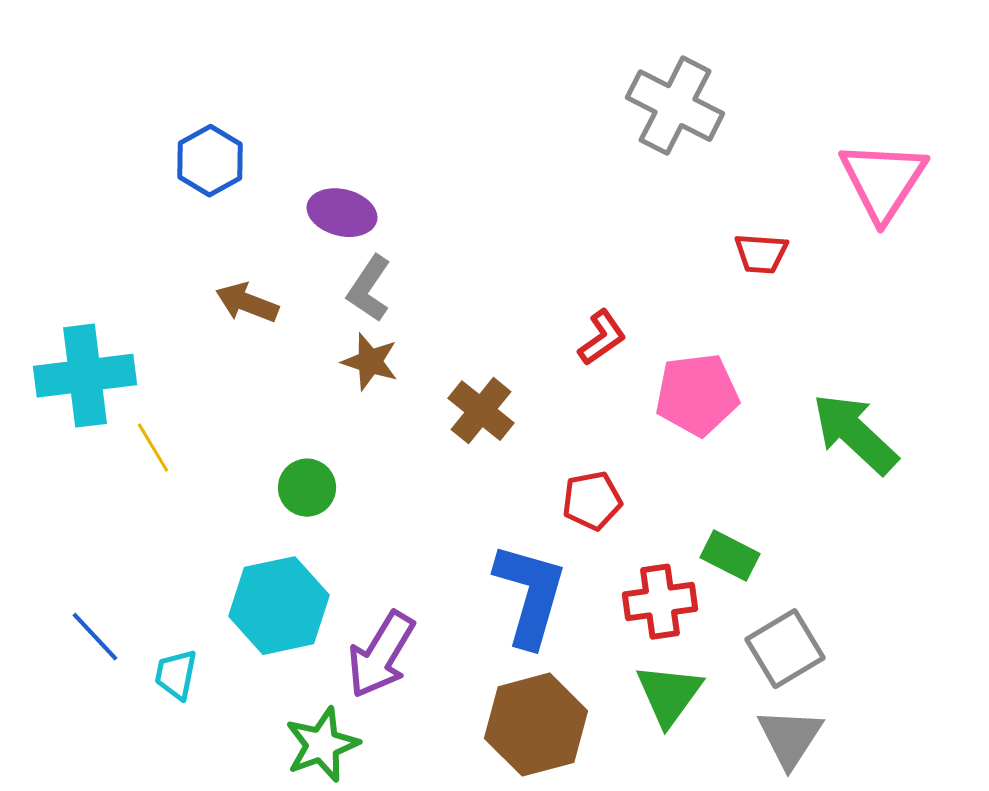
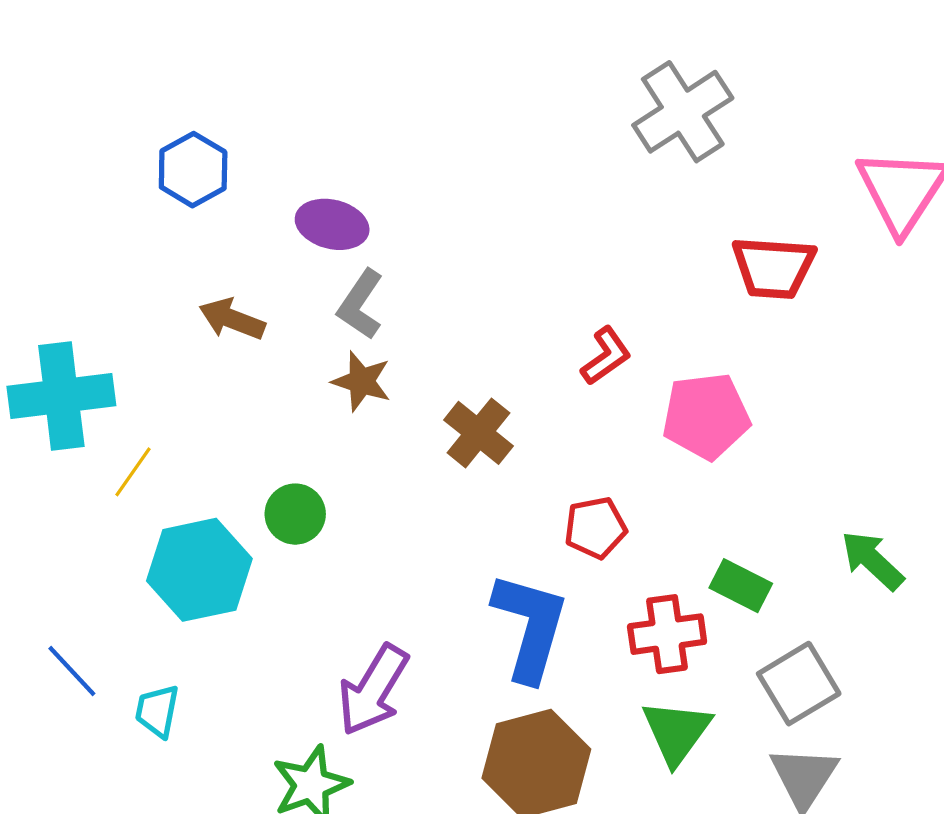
gray cross: (675, 106) -> (683, 112), turned 30
red trapezoid: (761, 254) -> (773, 268), size x1.5
green arrow: (855, 434) -> (872, 560), moved, size x0.7
yellow line: (153, 448) -> (133, 472), turned 66
cyan hexagon: (279, 606) -> (199, 570), moved

